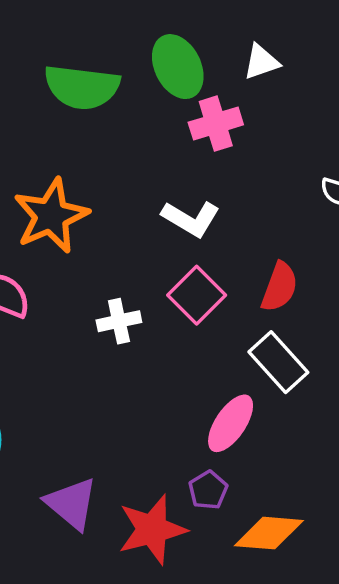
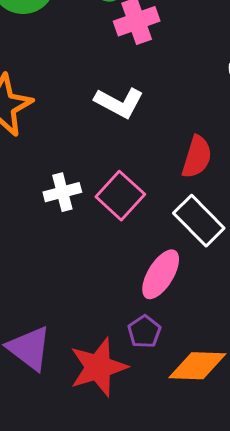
pink square: (197, 295) -> (120, 196), moved

